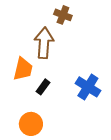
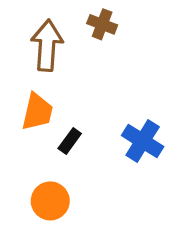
brown arrow: (44, 43) -> (47, 45), moved

